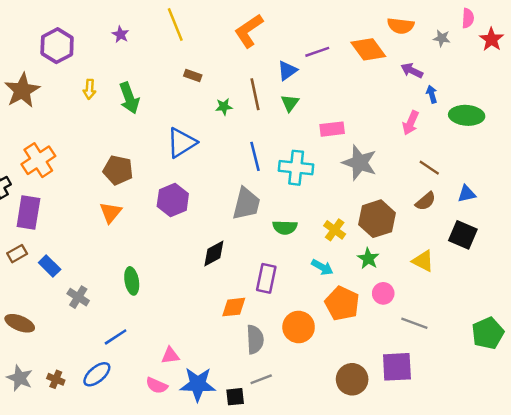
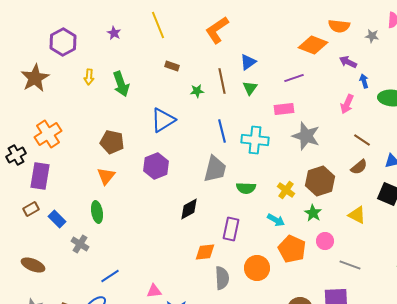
orange diamond: (368, 49) -> (313, 45), turned -32
purple line: (317, 52) -> (294, 78), moved
green ellipse: (132, 281) -> (97, 212), moved

